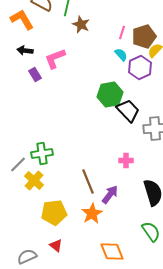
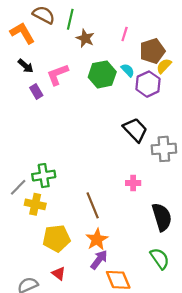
pink line: (122, 32) -> (125, 34), moved
black arrow: (25, 50) -> (26, 66), turned -147
green hexagon: (110, 94) -> (102, 74), moved
yellow cross: (34, 180) -> (35, 204), turned -30
purple arrow: (110, 194) -> (99, 260), moved

